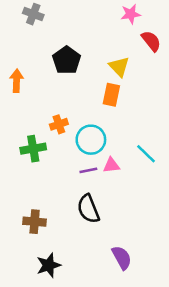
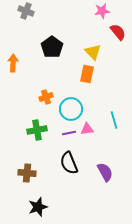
green cross: (33, 149) -> (37, 130), moved
cyan line: (146, 154) -> (114, 120), turned 30
purple semicircle: (122, 258) -> (105, 172), moved

